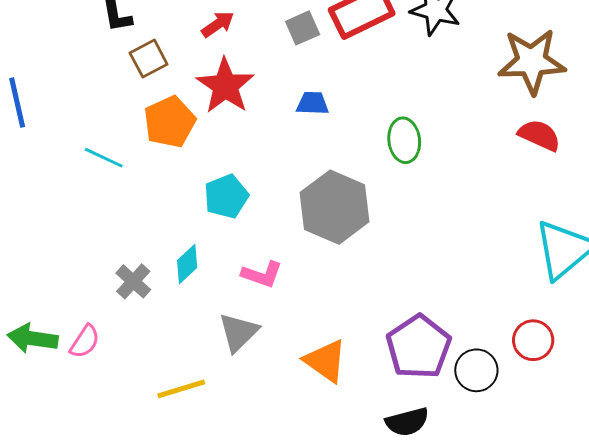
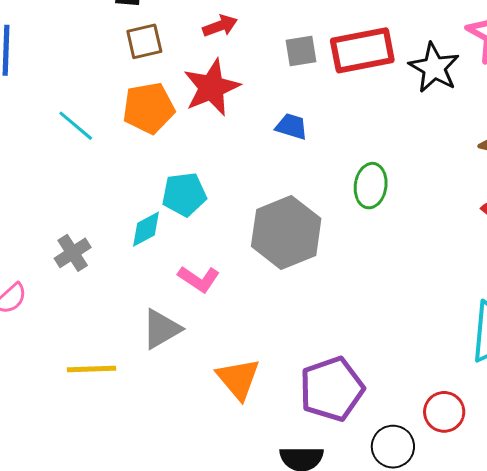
cyan diamond: (187, 264) -> (146, 229), moved
black circle: (476, 370) -> (393, 447), moved

